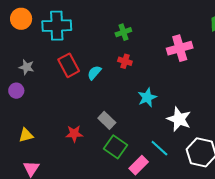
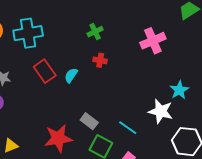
cyan star: (147, 97) -> (179, 90), moved
red star: (74, 134) -> (58, 138), size x1.6
cyan line: (159, 148) -> (128, 128), moved

